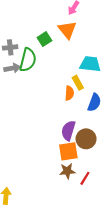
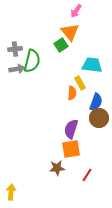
green square: (44, 39) -> (61, 45), moved
brown circle: (86, 139) -> (99, 118), moved
brown star: (67, 171) -> (57, 168), moved

